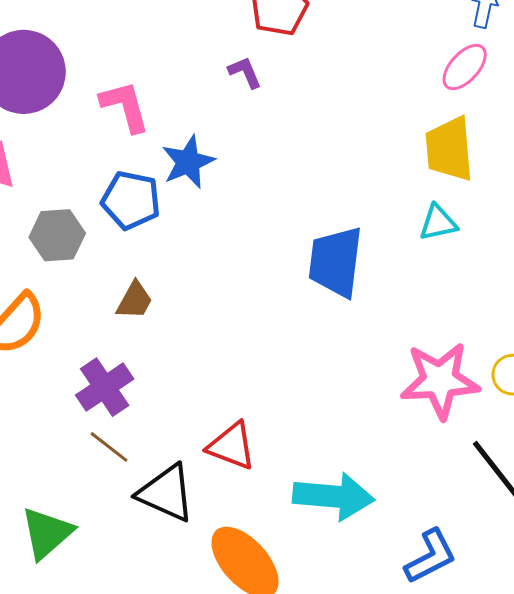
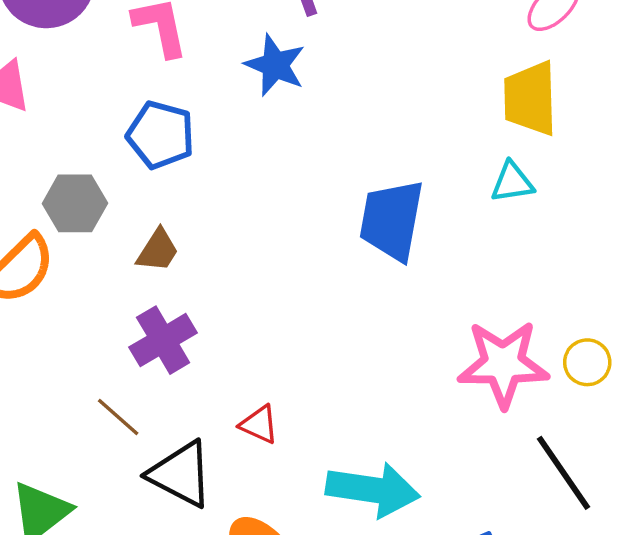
blue star: (188, 162) -> (275, 65), moved, turned -30
gray hexagon: (57, 235) -> (75, 203), moved
purple cross: (105, 387) -> (163, 340), moved
red triangle: (232, 446) -> (259, 424), size x0.7

